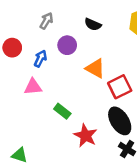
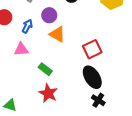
orange triangle: (95, 68) -> (57, 34), moved
red star: (86, 136) -> (48, 93), moved

